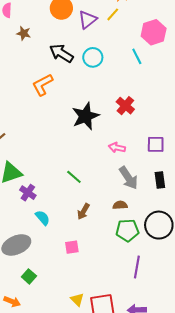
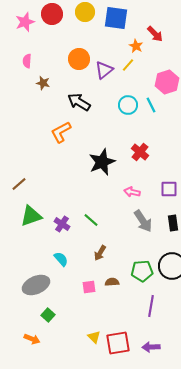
cyan circle: (93, 57) -> (128, 105), moved
purple cross: (28, 193) -> (62, 224), moved
brown semicircle: (120, 205) -> (112, 282), moved

